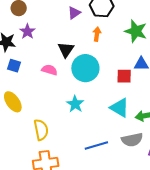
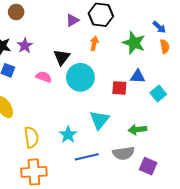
purple star: (27, 31) -> (25, 46), moved
cyan star: (75, 104) -> (68, 135), moved
cyan triangle: (120, 108) -> (99, 120), moved, turned 35

